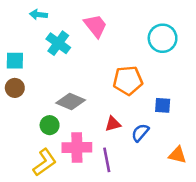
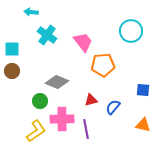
pink trapezoid: (96, 26) -> (83, 42), moved
blue square: (163, 105) -> (143, 90), moved

